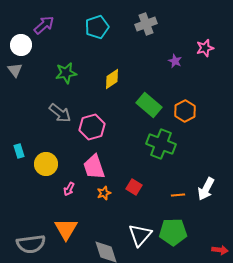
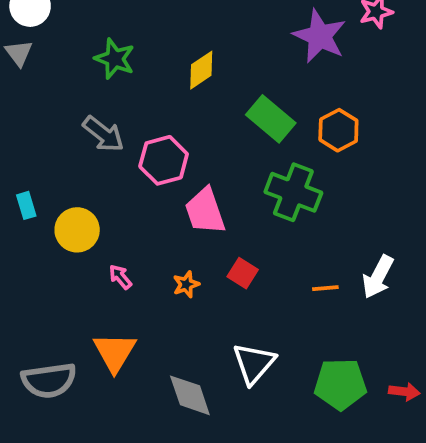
purple star: (175, 61) -> (320, 36), size x2.0
green star: (66, 73) -> (115, 59), turned 30
pink trapezoid: (94, 167) -> (205, 211), moved
pink arrow: (69, 189) -> (120, 277), turned 112
green pentagon: (173, 232) -> (340, 384), moved

